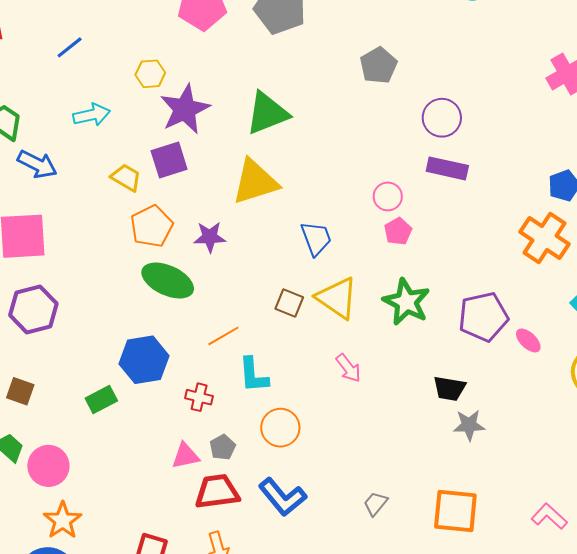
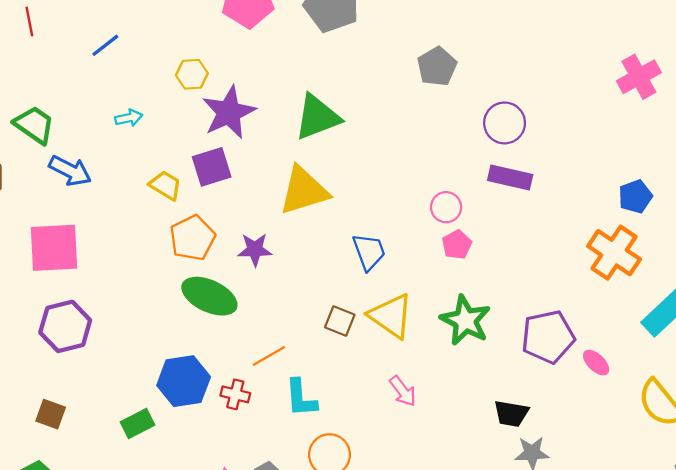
cyan arrow: (92, 115) -> (129, 118), size x0.7
red cross: (199, 397) -> (235, 394), moved

